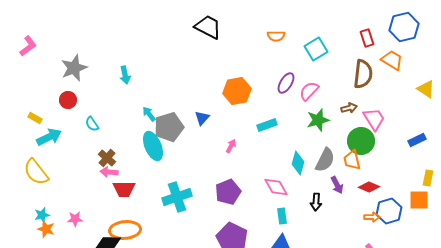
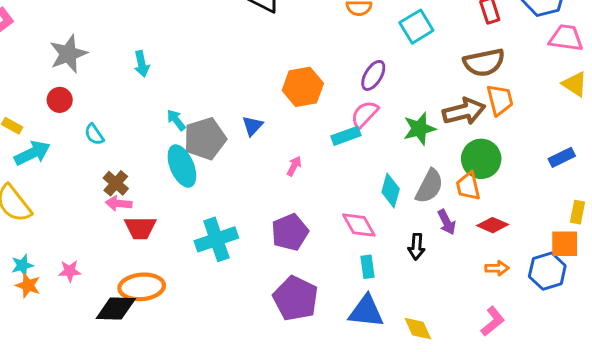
orange trapezoid: (392, 60) -> (500, 100), moved, turned 45
brown semicircle: (363, 74) -> (484, 62), turned 72
pink semicircle: (309, 91) -> (365, 114), moved
brown arrow: (349, 108) -> (464, 111), size x1.8
pink trapezoid: (374, 119) -> (566, 38), moved, turned -50
blue hexagon: (389, 211) -> (547, 271), moved

